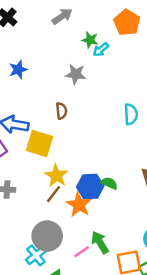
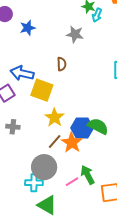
cyan arrow: (101, 50) -> (97, 15), turned -32
green semicircle: (109, 183) -> (98, 126), size x1.5
brown line: (54, 194) -> (55, 142), moved
cyan cross: (36, 255) -> (34, 183), turned 36

